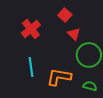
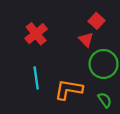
red square: (65, 15) -> (97, 21), moved
green semicircle: (90, 86) -> (105, 100), turned 40

